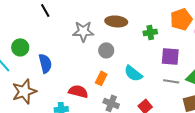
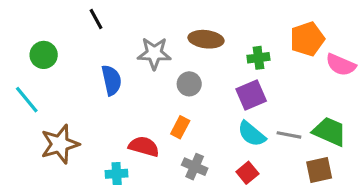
green circle: (20, 47) -> (44, 55), moved
purple square: (170, 56) -> (251, 95), moved, turned -30
blue semicircle: (45, 63) -> (111, 80), moved
cyan semicircle: (133, 73) -> (252, 134), moved

